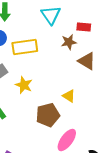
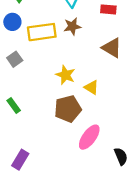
brown star: (69, 42) -> (72, 26), moved
yellow star: (24, 85) -> (66, 75), moved

